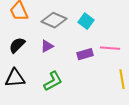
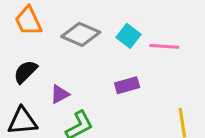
purple triangle: (47, 46) -> (60, 94), moved
pink line: (110, 48) -> (164, 46), moved

